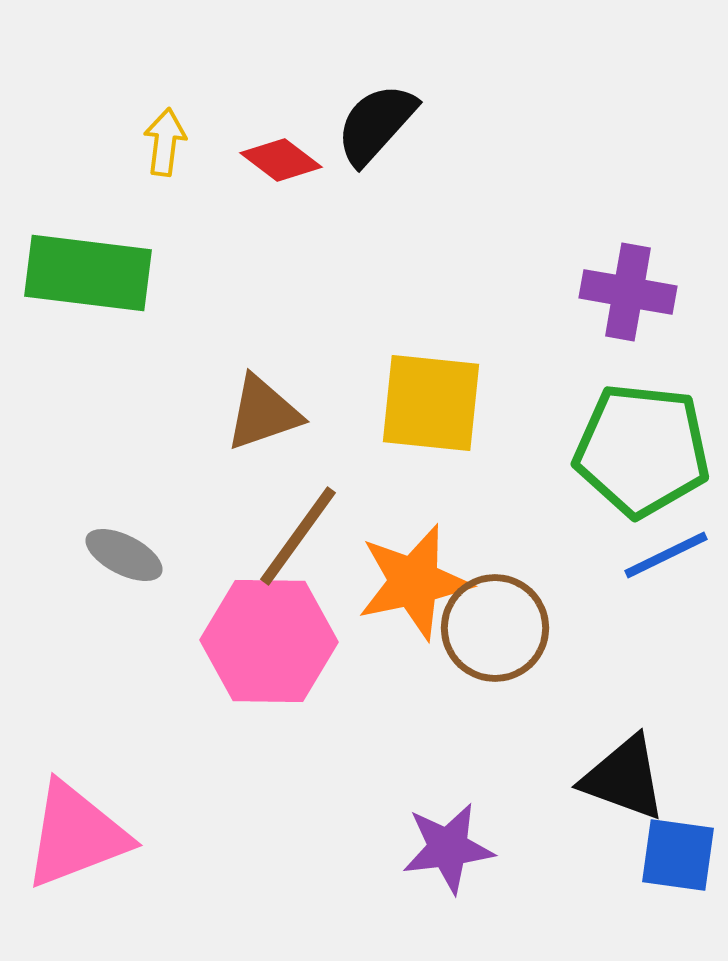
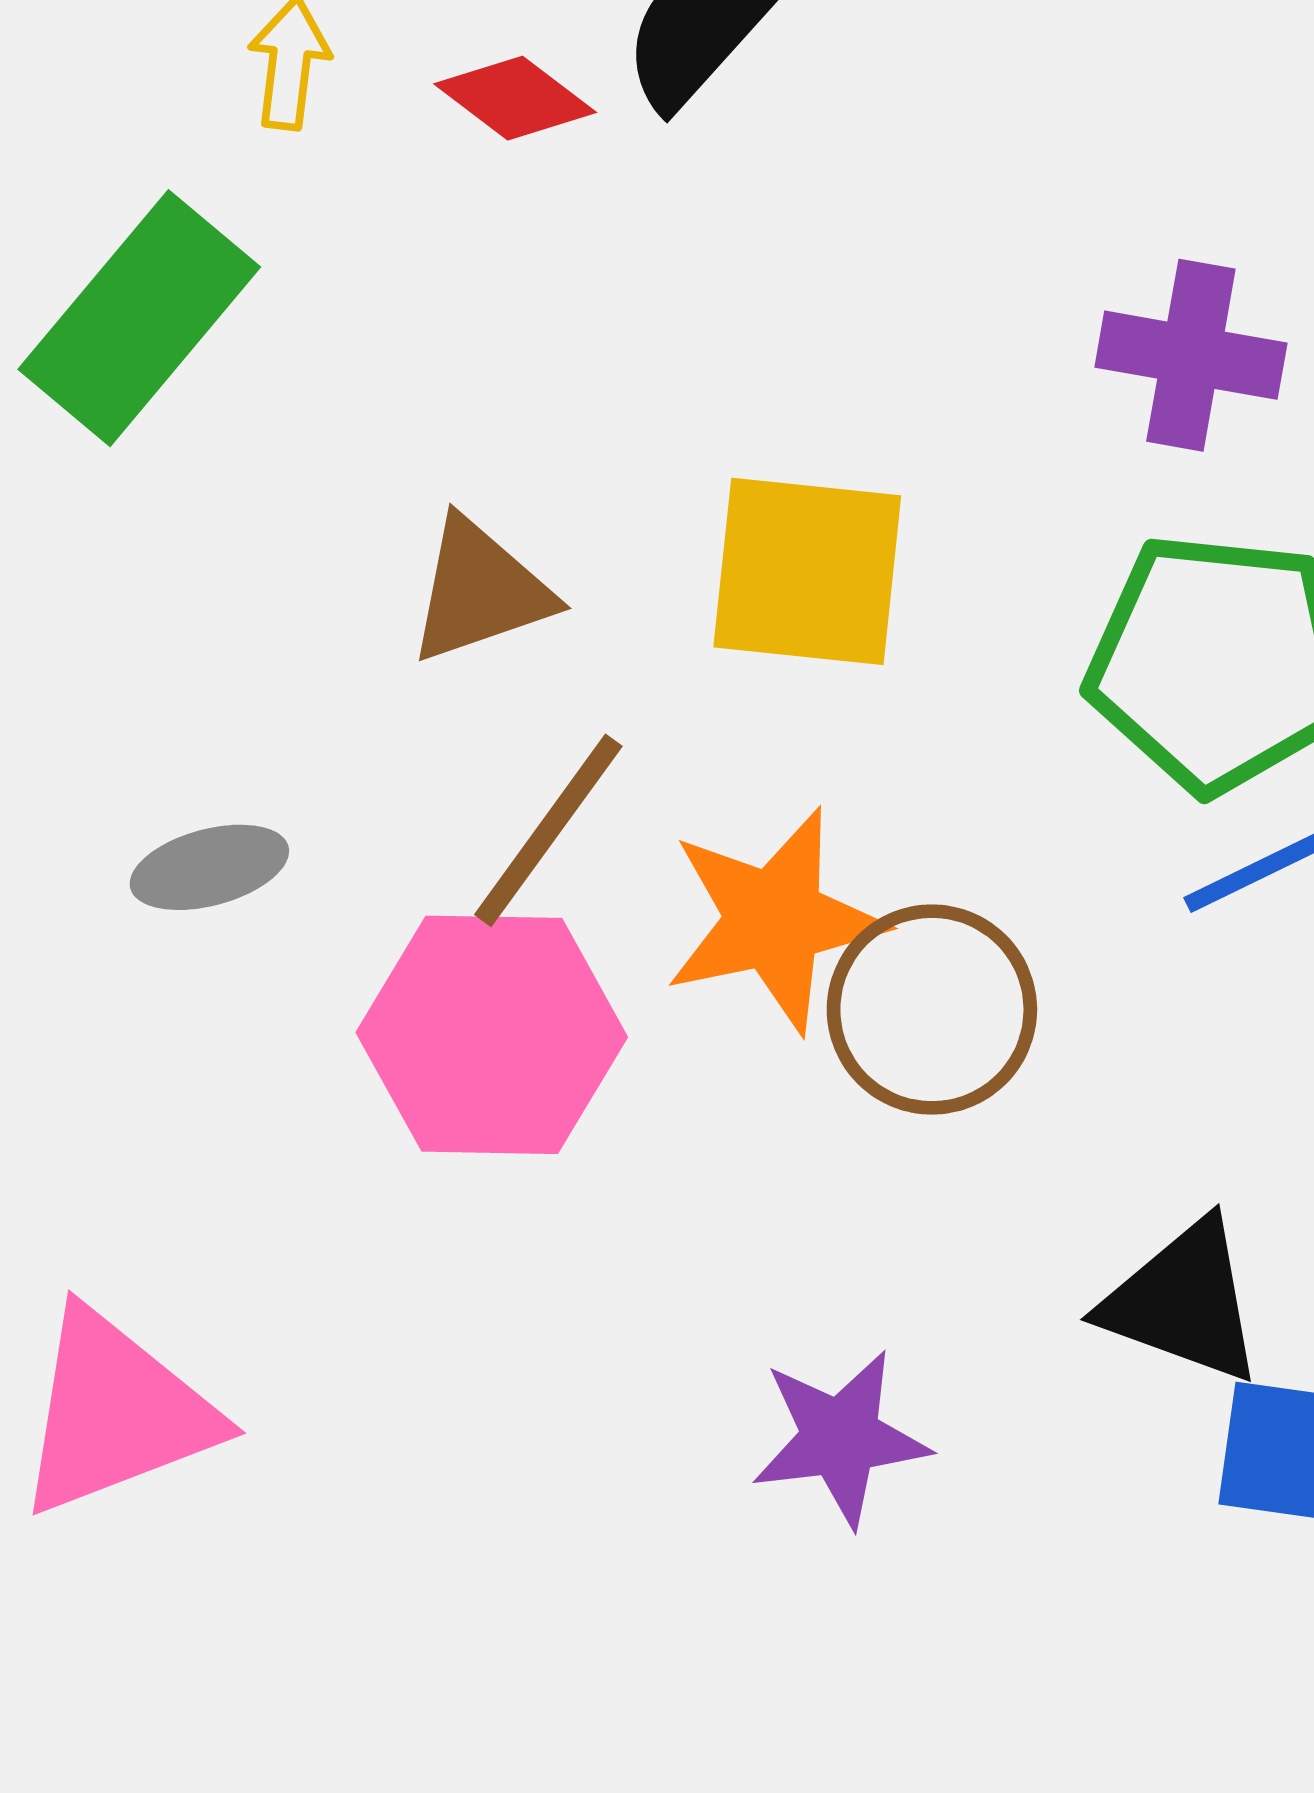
green rectangle: (88, 273) -> (139, 318), turned -57
gray ellipse: (124, 555) -> (209, 867), turned -42

